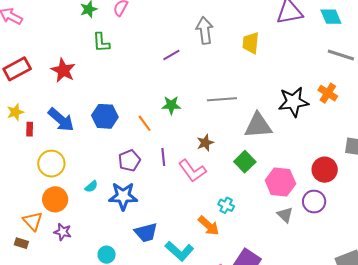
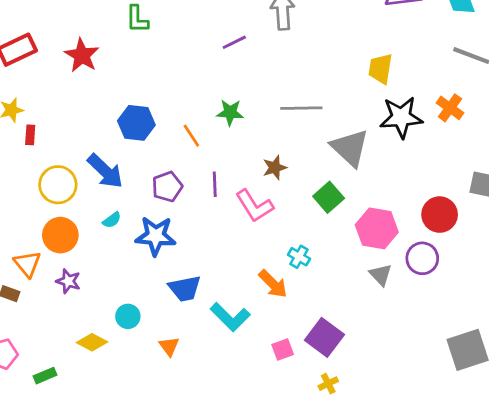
yellow trapezoid: (251, 43) -> (380, 69), moved
blue arrow: (61, 120) -> (105, 171), moved
gray triangle: (258, 126) -> (350, 148), turned 44

